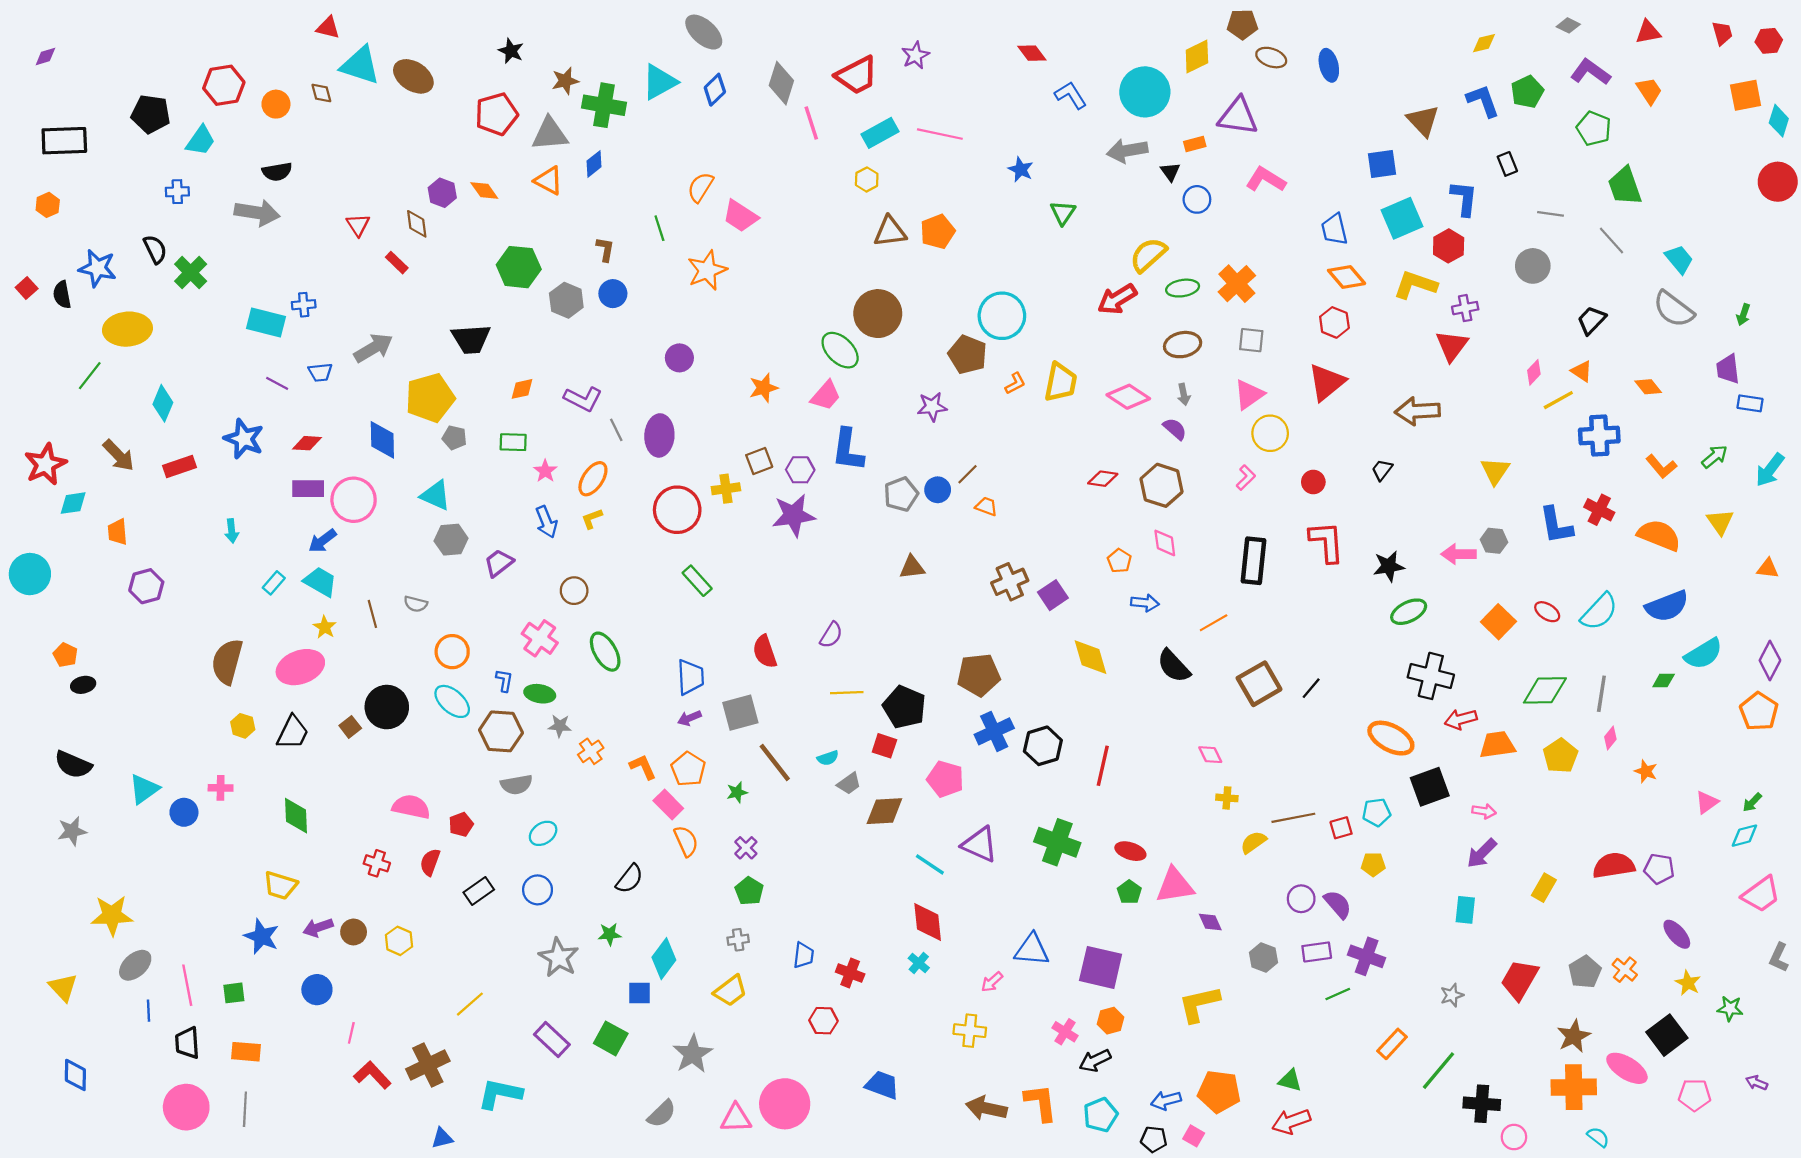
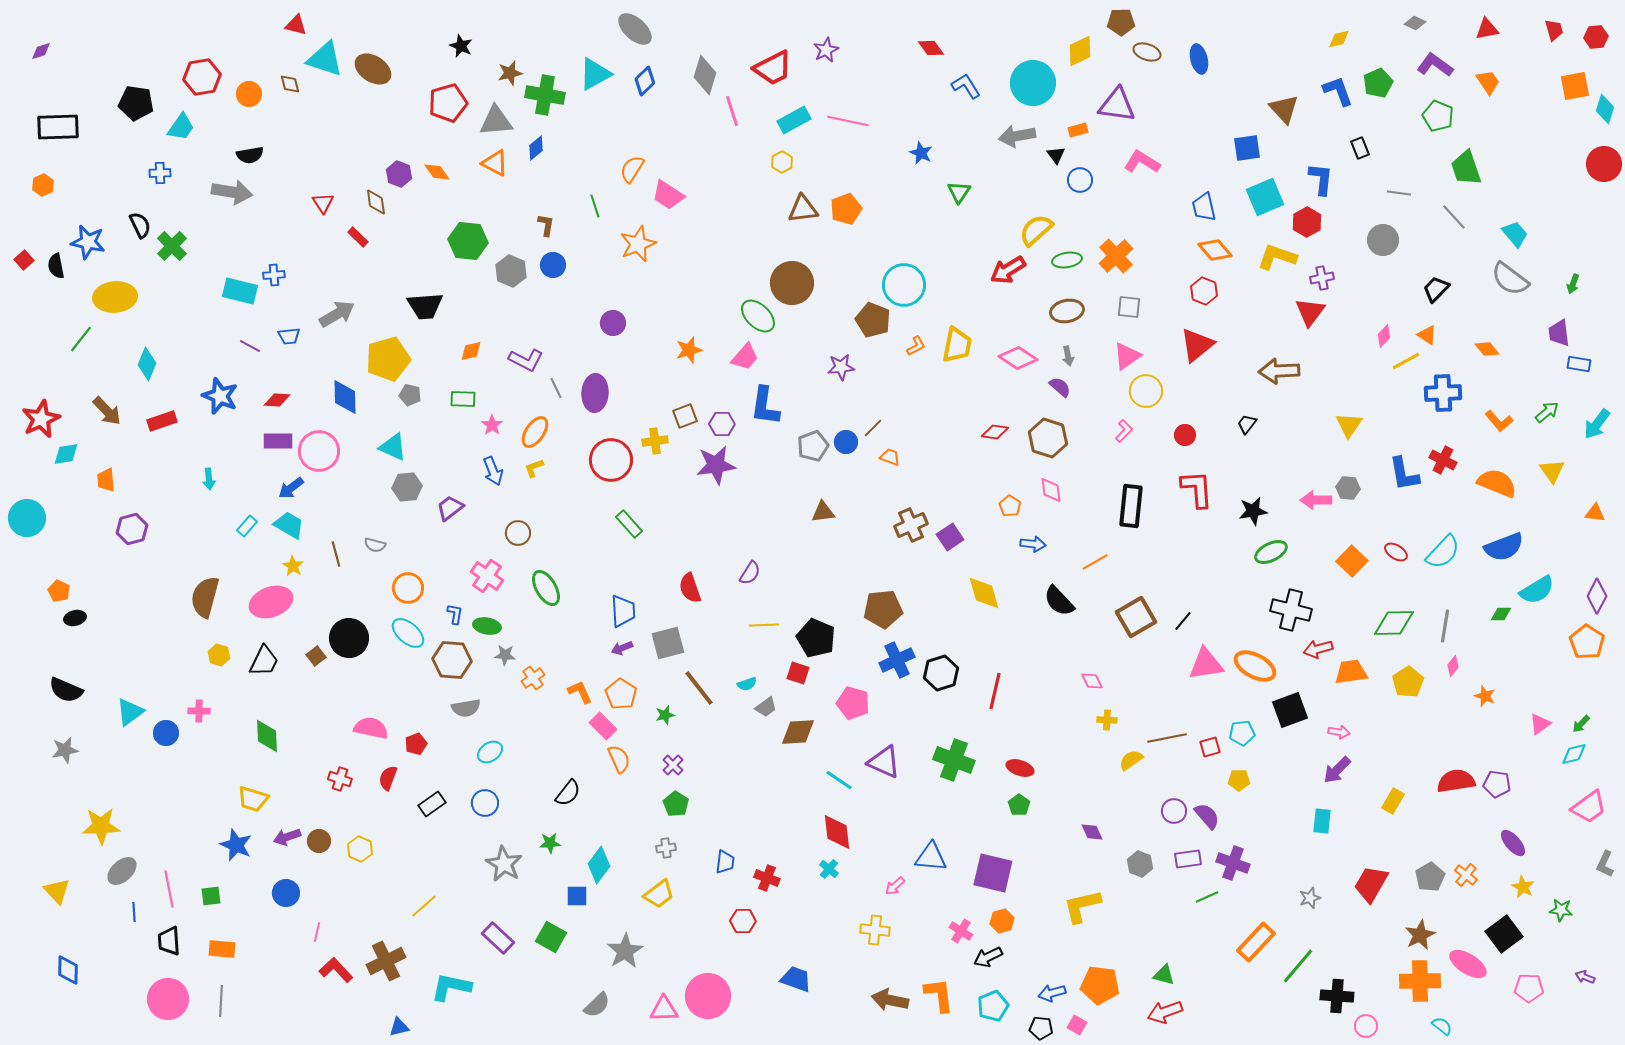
pink triangle: (1175, 885) -> (1206, 664), moved
orange rectangle: (1392, 1044) -> (1256, 942), size x1.4

